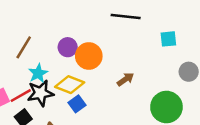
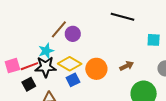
brown line: (24, 47) -> (59, 29), moved
orange circle: (89, 56) -> (96, 69), moved
brown arrow: (125, 79) -> (127, 66), moved

